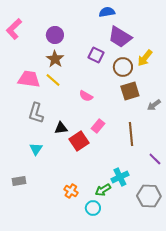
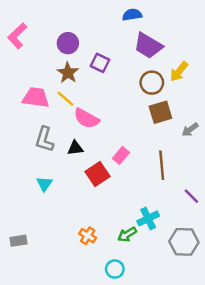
purple square: (96, 55) -> (100, 63), moved
pink semicircle: (86, 96) -> (86, 118), moved, size x1.5
black triangle: (61, 128) -> (75, 148), moved
gray rectangle: (19, 181) -> (19, 241), moved
cyan circle: (93, 208) -> (115, 269), moved

